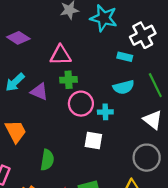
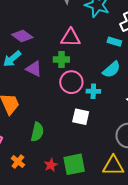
purple diamond: (18, 38) -> (22, 36), moved
pink triangle: (61, 55) -> (71, 38), moved
cyan semicircle: (124, 87) -> (112, 70), turned -30

